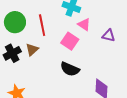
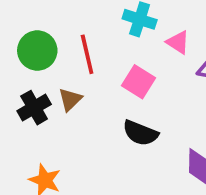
pink triangle: (84, 25) -> (178, 42), moved

